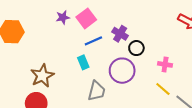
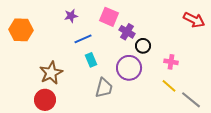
pink square: (86, 18) -> (109, 17), moved, turned -30
blue line: (93, 41) -> (83, 39), moved

